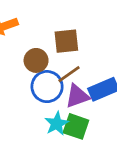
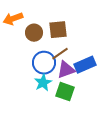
brown circle: (36, 60) -> (34, 33), moved
cyan star: (57, 124) -> (43, 83), moved

